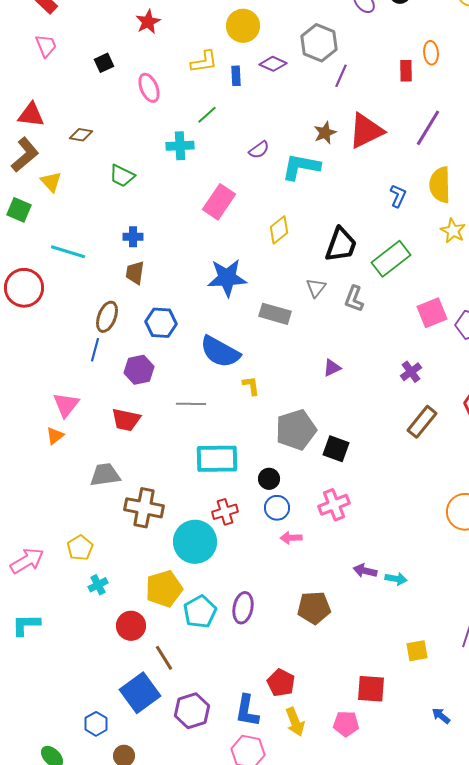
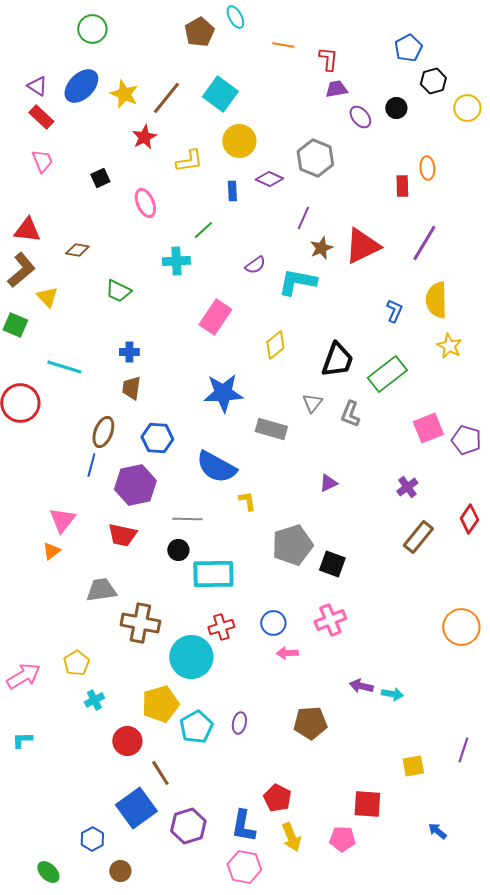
yellow L-shape: (204, 62) -> (189, 161), moved
purple line: (341, 76) -> (303, 218), moved
purple hexagon: (139, 370) -> (135, 485), size x1.4
black circle: (269, 479) -> (178, 550), moved
purple ellipse: (243, 608) -> (239, 723), size x0.7
cyan L-shape: (26, 625) -> (22, 740), size x0.7

